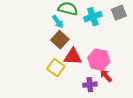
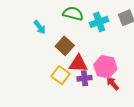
cyan arrow: (58, 22) -> (40, 27), moved
purple cross: (90, 85) -> (84, 78), moved

